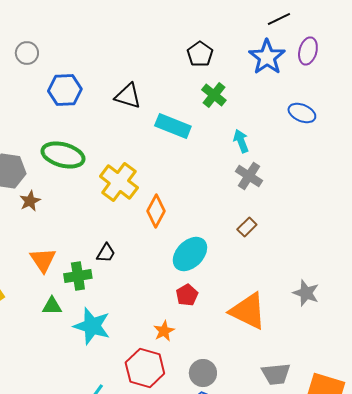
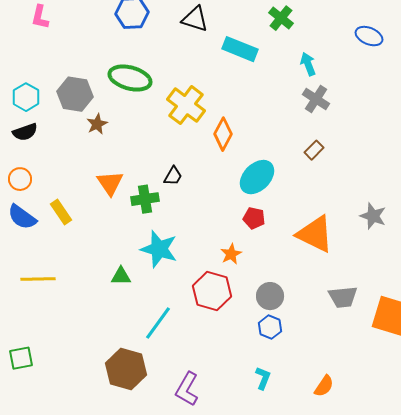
red pentagon: (187, 295) -> (254, 218), turned -30
green triangle: (52, 306) -> (121, 276), moved

